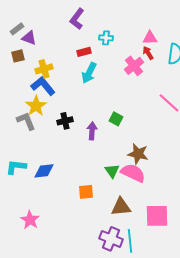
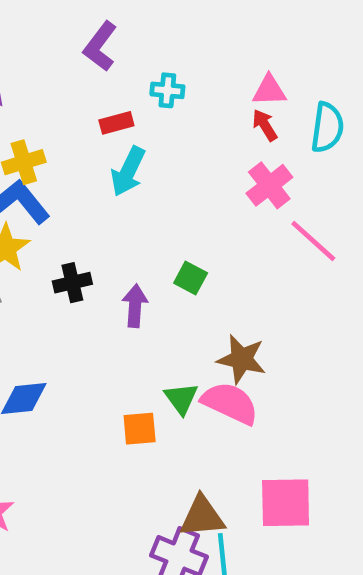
pink cross: (134, 66) -> (269, 185), moved
orange square: (86, 192) -> (140, 429), moved
brown triangle: (121, 207) -> (202, 517), moved

